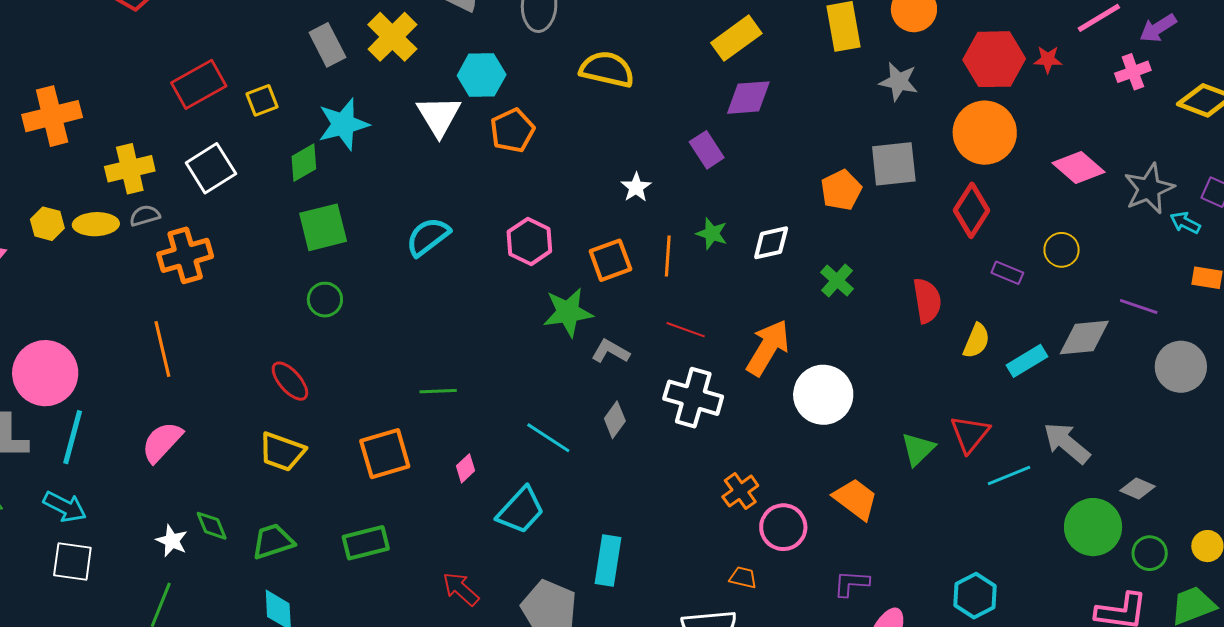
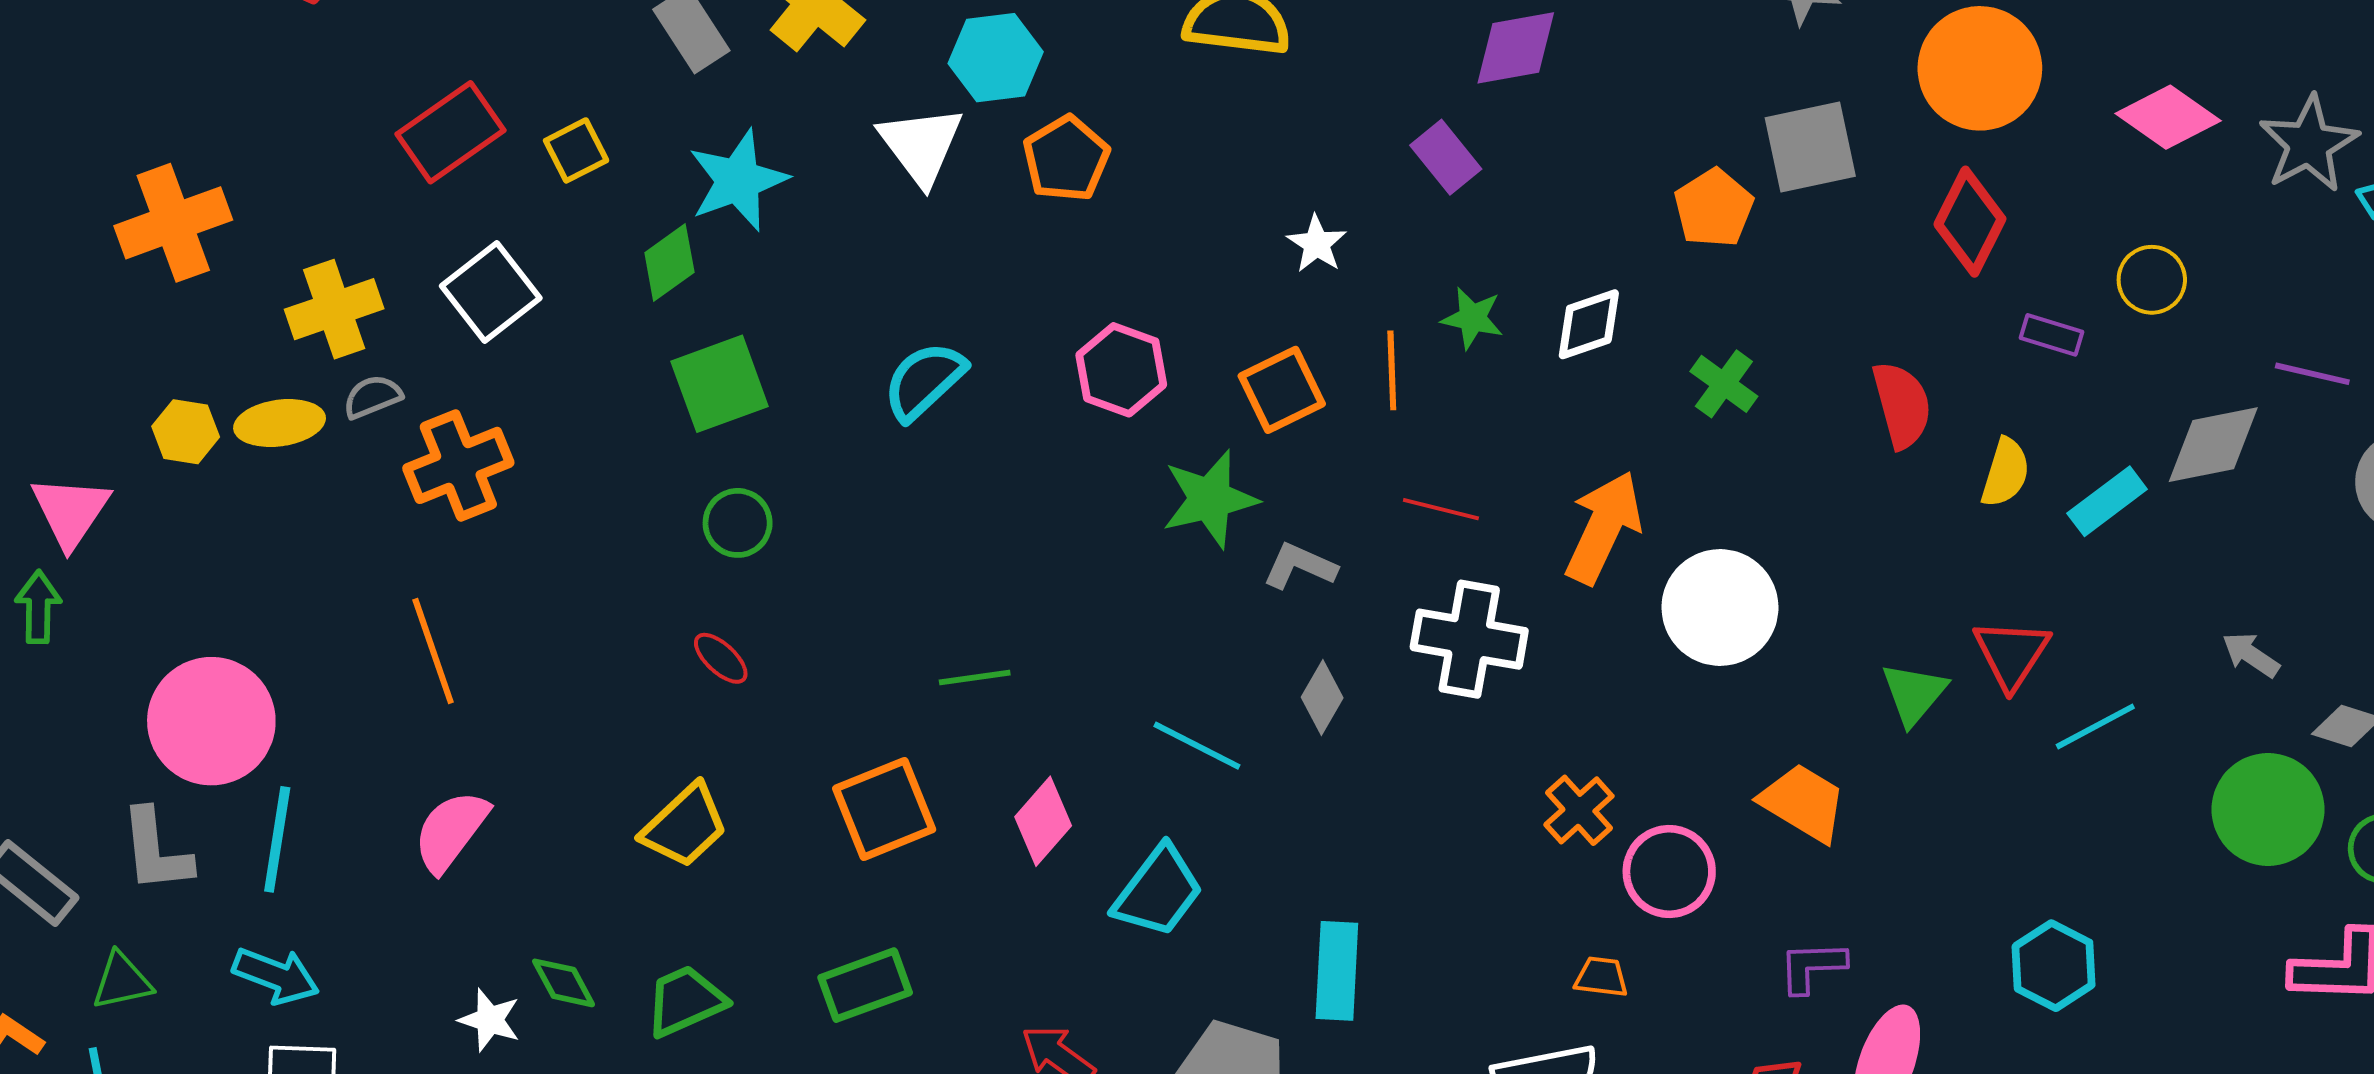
red ellipse: (290, 381) -> (721, 658), moved, size x0.7
gray arrow: (1067, 443) -> (2251, 655), moved, size x0.6
yellow trapezoid: (282, 452) -> (685, 826), turned -57
pink diamond: (466, 468) -> (1043, 821), size x1.5

